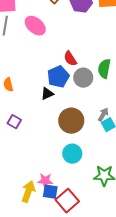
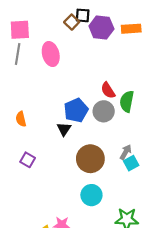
pink ellipse: (35, 26) -> (51, 54), turned 35
red semicircle: (70, 59) -> (108, 90), moved
black triangle: (47, 94) -> (64, 129), turned -32

